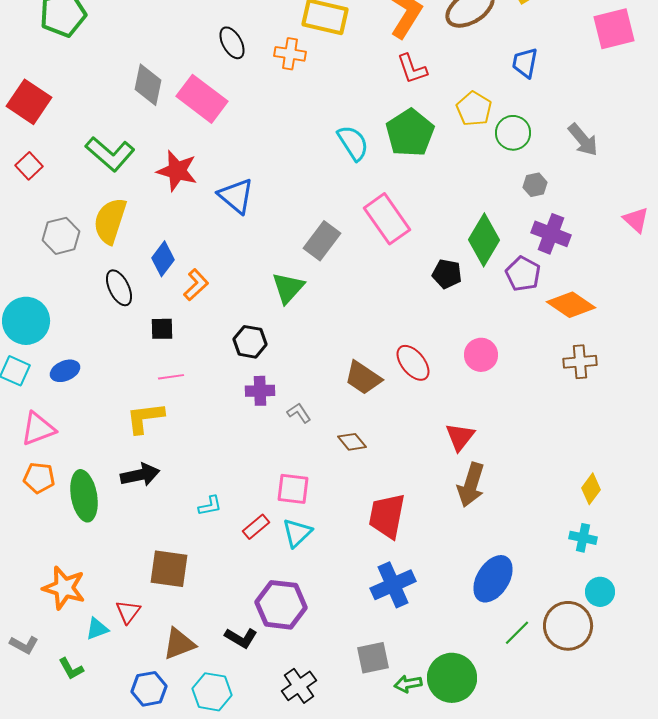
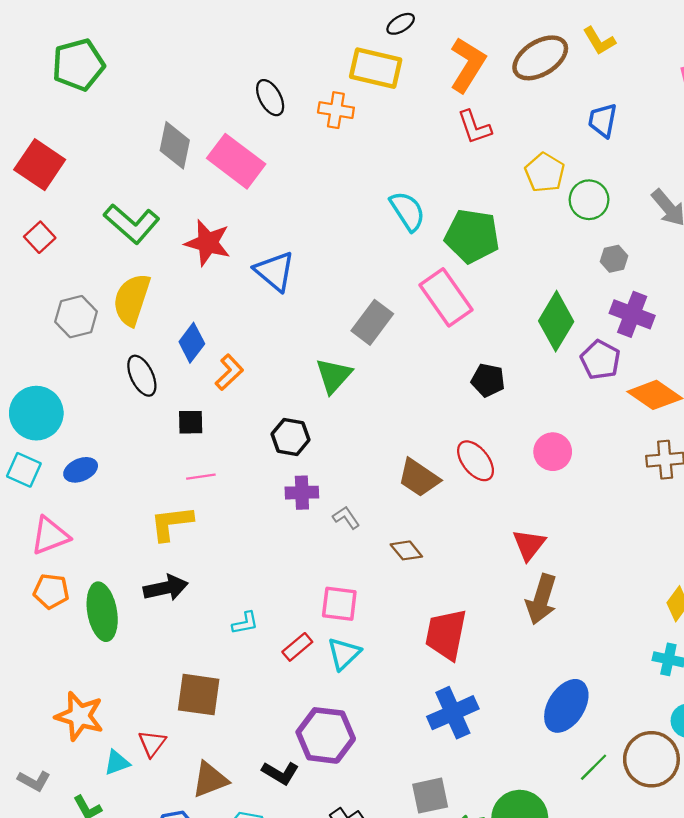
green pentagon: (410, 133) -> (472, 236), moved, turned -30
black pentagon: (447, 274) -> (488, 380), moved

